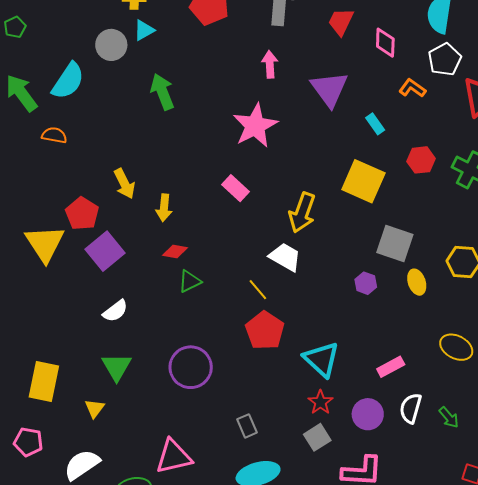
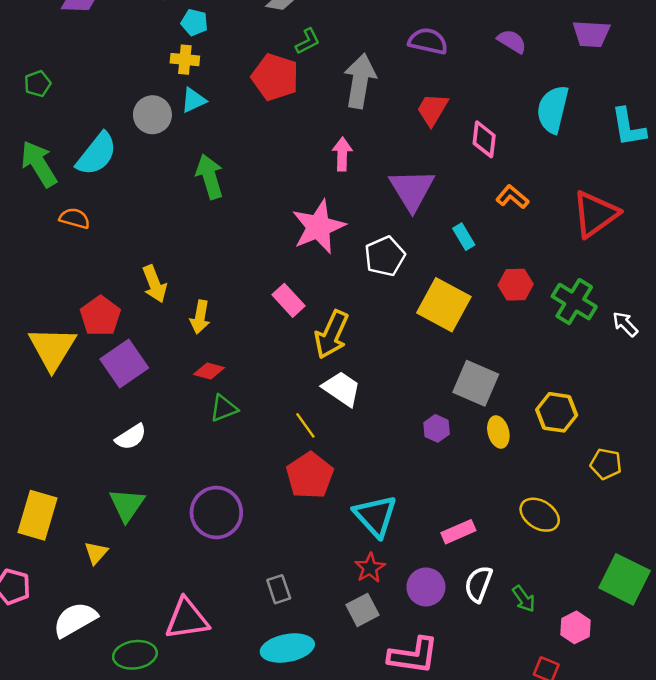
white pentagon: (445, 59) -> (385, 256), moved
yellow arrow: (302, 213) -> (331, 335), moved

